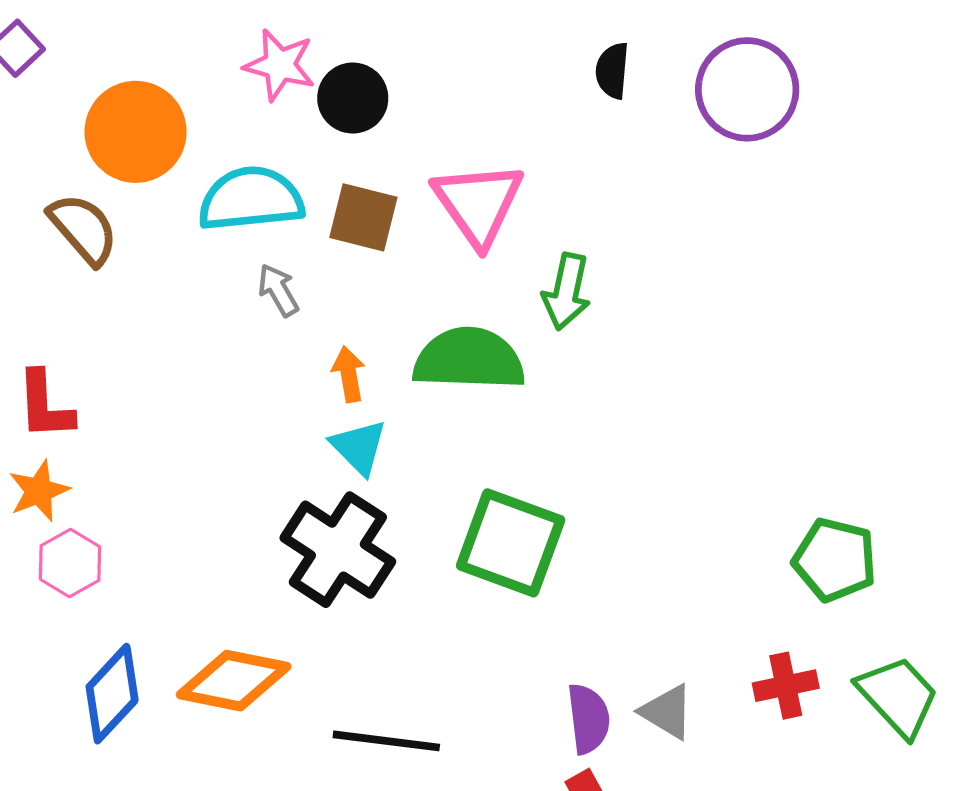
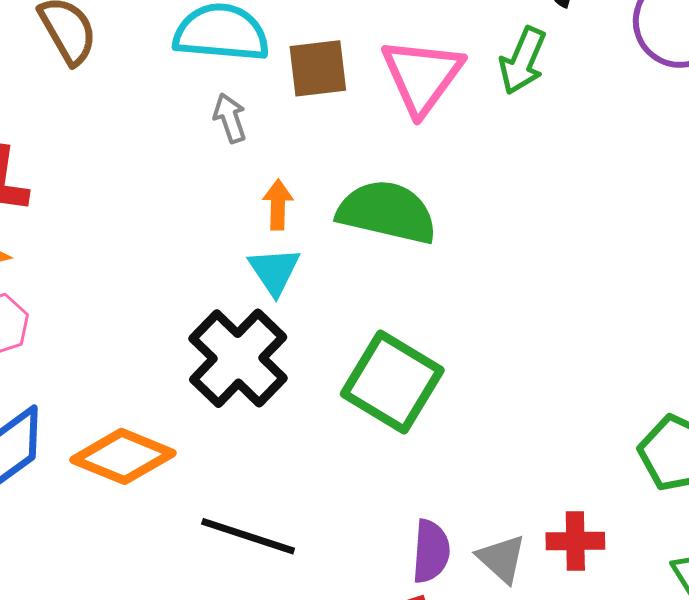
brown square: (363, 217) -> (318, 68), turned -32
green arrow: (567, 292) -> (523, 61), moved
red cross: (786, 686) -> (575, 541), moved

